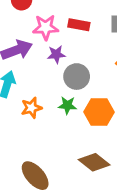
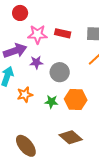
purple star: (56, 54) -> (36, 62), moved
green star: (67, 105) -> (51, 102), moved

